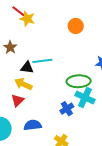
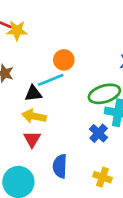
orange circle: (76, 26) -> (64, 60), moved
blue semicircle: (33, 125) -> (60, 166), turned -66

